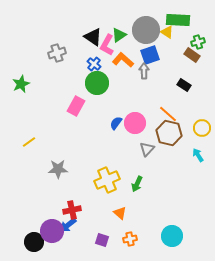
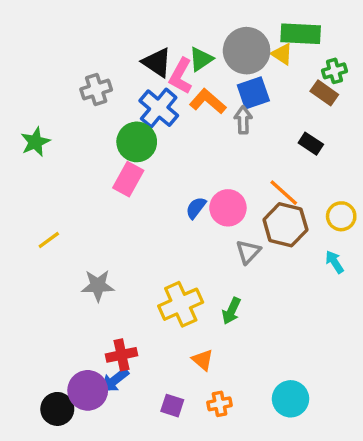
blue cross: (94, 64) -> (159, 108), size x1.6
green circle: (97, 83) -> (137, 142), moved

